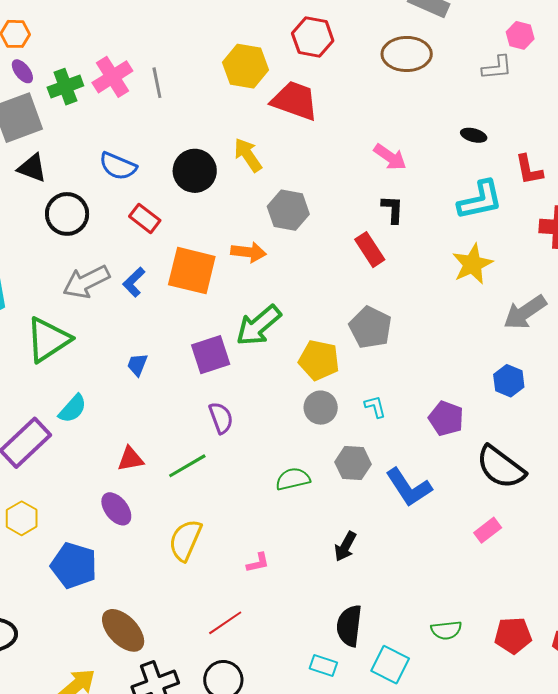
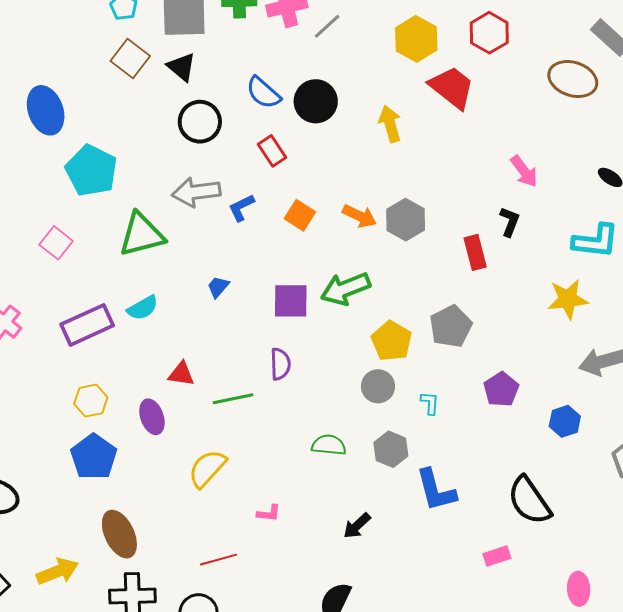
gray line: (157, 83) -> (327, 26), turned 40
black circle: (195, 171) -> (316, 101), moved
gray hexagon: (288, 210) -> (406, 220), moved
orange square: (192, 271) -> (300, 215), size x0.6
purple pentagon: (446, 418) -> (501, 389), moved
yellow hexagon: (22, 518) -> (91, 401), moved

